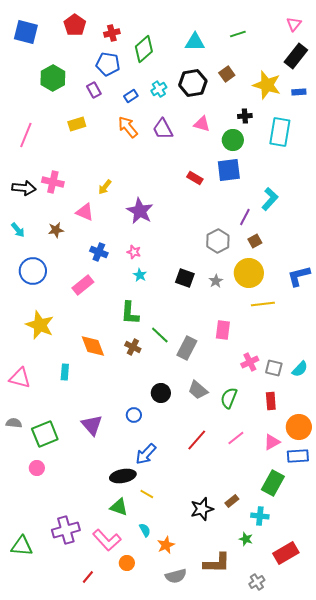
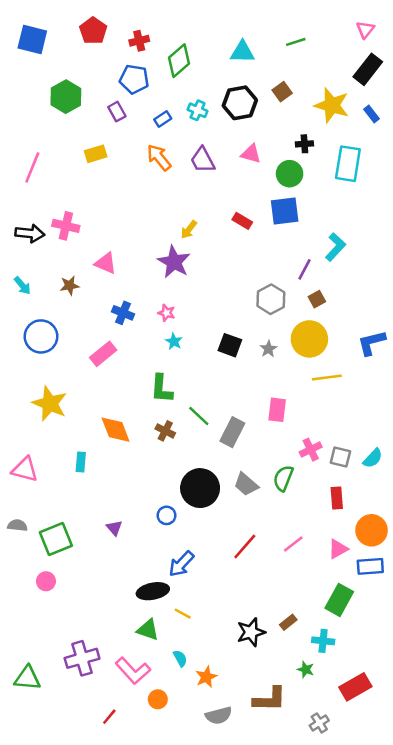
cyan cross: (159, 89) -> (198, 110), turned -35
blue rectangle: (299, 92) -> (372, 114), turned 56
yellow arrow: (105, 187) -> (189, 230), moved
black circle: (161, 393) -> (200, 488), size x1.6
green semicircle: (229, 398) -> (283, 478), moved
purple triangle: (92, 425) -> (114, 528), size x0.6

